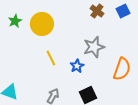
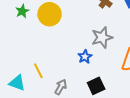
yellow line: (51, 58) -> (38, 71), moved

